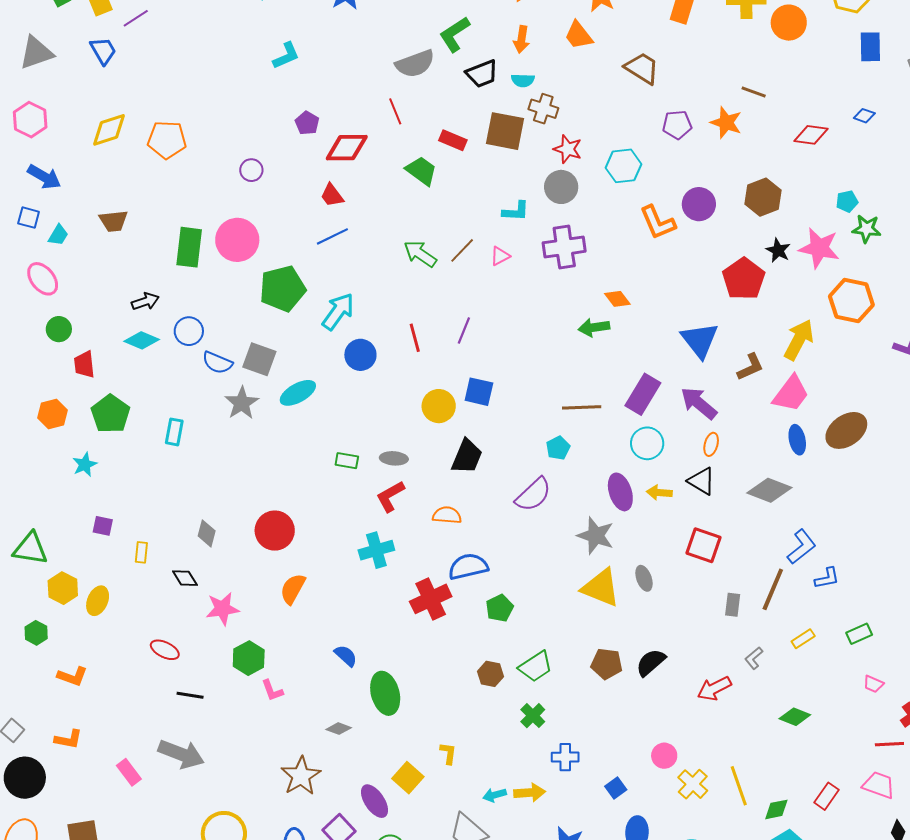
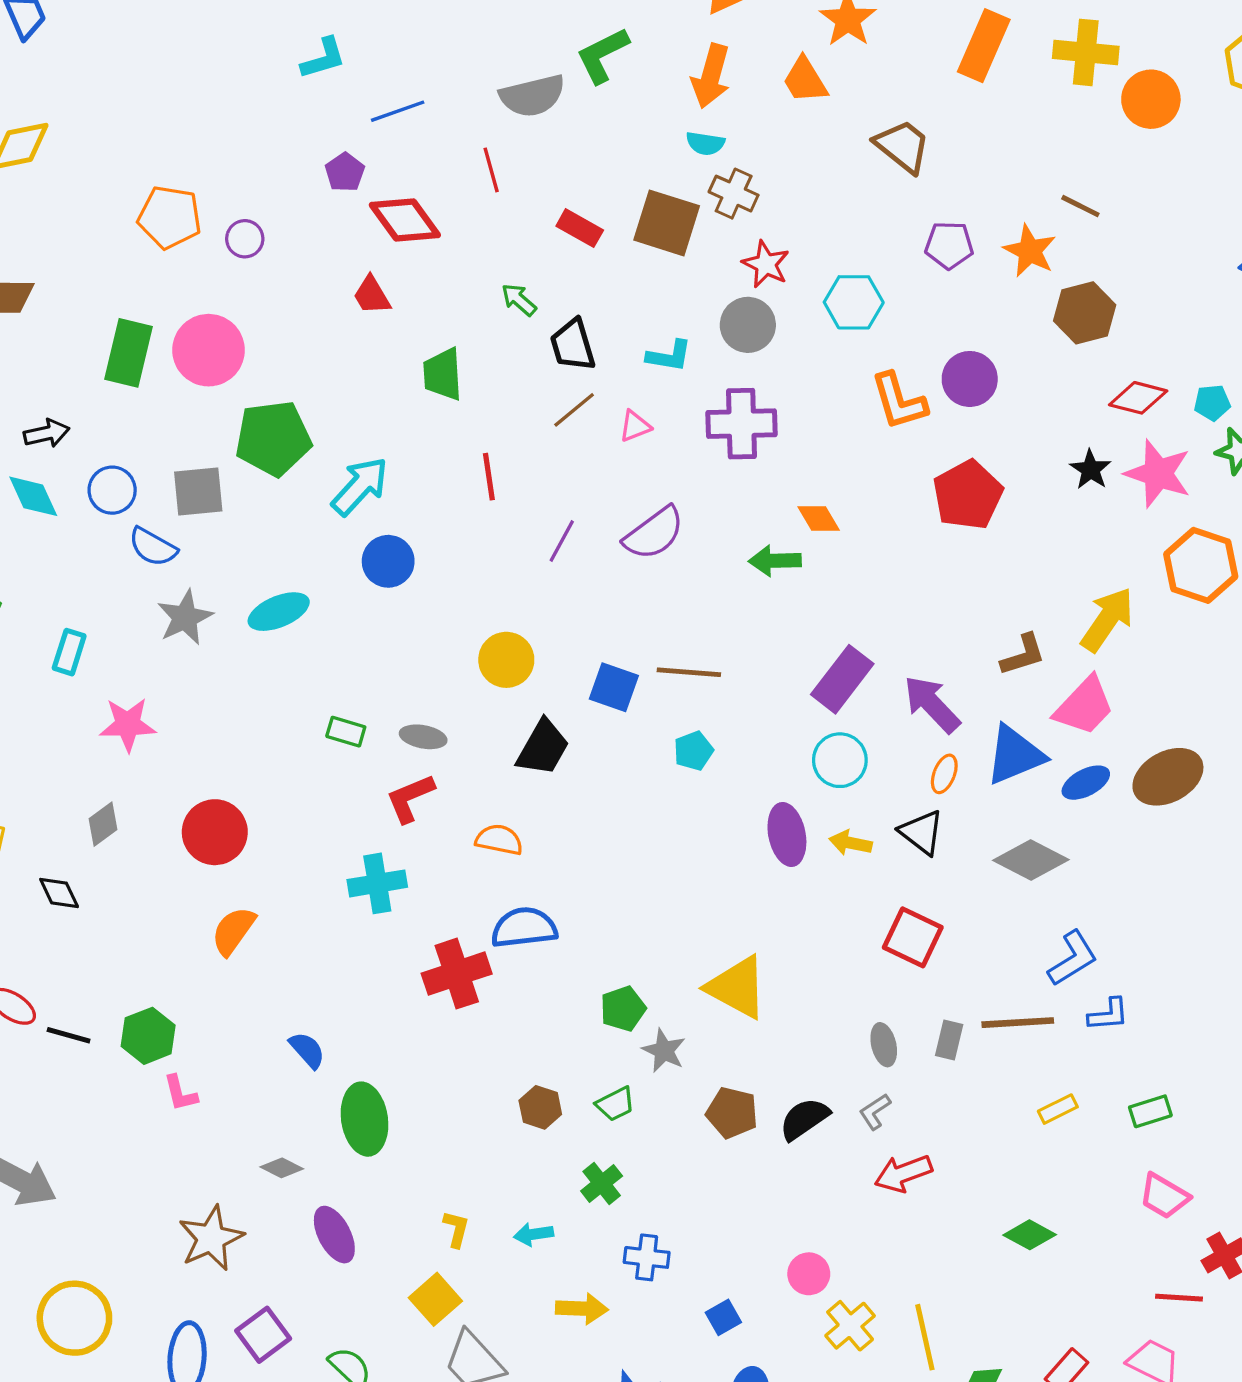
orange arrow: (521, 39) -> (711, 76), size x1.4
black trapezoid: (482, 74) -> (573, 345), moved, turned 88
red diamond: (811, 135) -> (1138, 398), moved
orange pentagon: (167, 140) -> (170, 217), moved
red diamond: (347, 148) -> (405, 220), turned 48
green trapezoid: (421, 171) -> (443, 374), moved, turned -136
brown hexagon: (763, 197) -> (1085, 313), moved
blue line: (332, 236) -> (398, 111), moved
green arrow: (420, 254) -> (519, 300), moved, size x0.7
red pentagon: (744, 279) -> (968, 495), moved
red line: (415, 338) -> (489, 477), moved
cyan diamond: (142, 340) -> (33, 496), turned 36
blue triangle: (700, 340) -> (1015, 755), moved, turned 39
gray square: (259, 359) -> (198, 491), moved, turned -32
blue square: (479, 392) -> (614, 687), moved
brown line: (582, 407) -> (689, 672), moved
blue ellipse: (797, 440) -> (1086, 783), turned 68
purple semicircle: (533, 495) -> (654, 533), moved
gray diamond: (207, 533) -> (103, 824), turned 32
gray star: (596, 536) -> (664, 1051), moved, size x0.7
gray ellipse: (644, 578) -> (884, 1045), moved
brown line: (773, 589) -> (1018, 1023), turned 57
green pentagon: (500, 608) -> (623, 1009), moved
pink star: (222, 609) -> (128, 724), moved
gray L-shape: (754, 658) -> (875, 1112), moved
green trapezoid: (536, 667) -> (615, 1104), size x0.7
pink trapezoid: (873, 684) -> (1164, 1196), size x1.5
black line: (190, 695) -> (69, 1035), moved
yellow square: (408, 778) -> (435, 1299), moved
cyan arrow: (495, 795) -> (534, 1234), moved
purple ellipse: (374, 801) -> (334, 1235), moved

